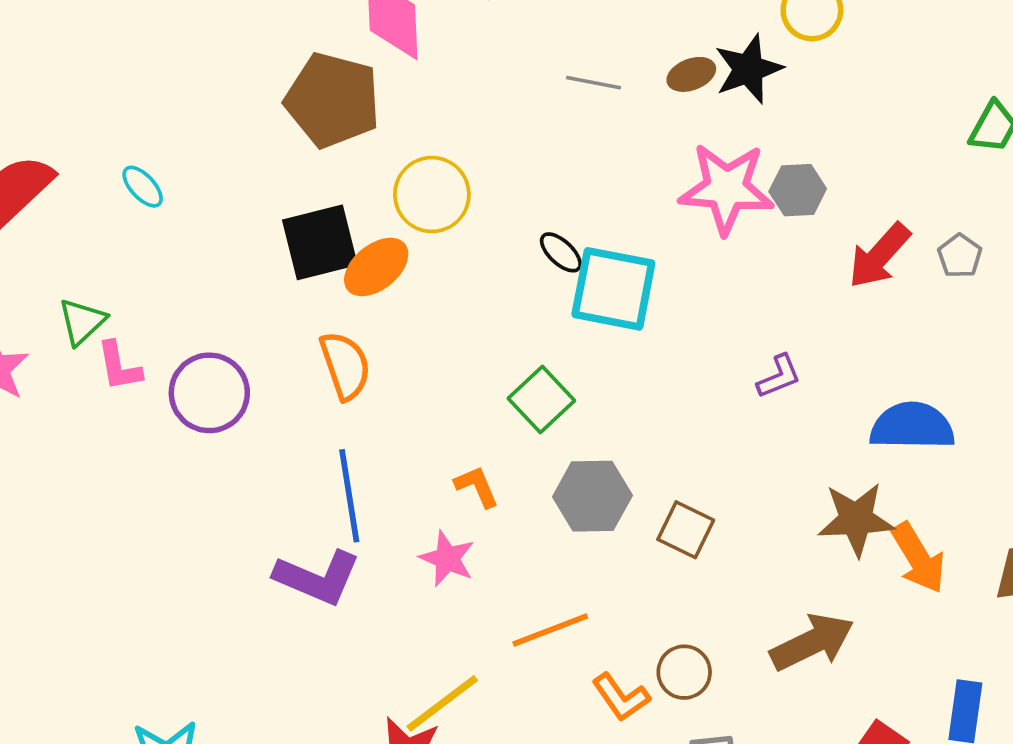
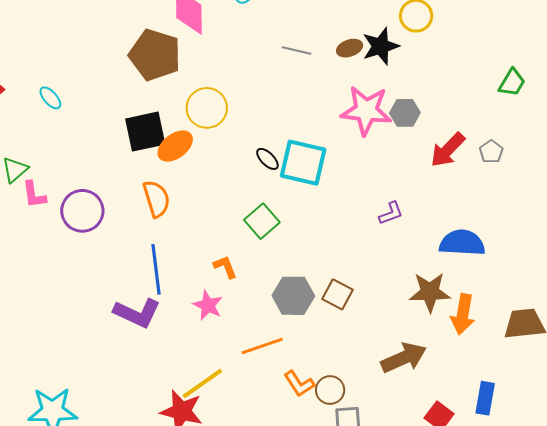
black ellipse: (561, 252) -> (267, 159), moved
gray hexagon: (592, 496) -> (293, 296), moved
orange arrow: (918, 558) -> (463, 314), turned 39
brown circle: (684, 672) -> (330, 390), moved

